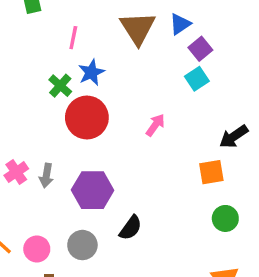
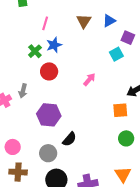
brown triangle: (138, 28) -> (84, 21), size x0.7
purple square: (200, 49) -> (128, 38), moved, turned -32
red circle: (87, 117) -> (49, 71), size x0.7
gray arrow: (46, 176) -> (23, 91), moved
gray circle: (82, 245) -> (48, 153), moved

